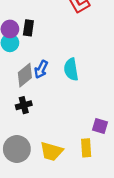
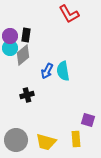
blue arrow: (41, 69) -> (47, 71), moved
gray diamond: (25, 75) -> (23, 55), moved
black cross: (24, 105) -> (27, 95), moved

